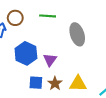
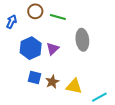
brown circle: (15, 18) -> (35, 11), moved
purple triangle: (50, 60) -> (53, 49), moved

